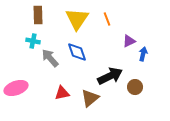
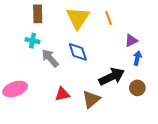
blue arrow: (143, 54) -> (137, 58), moved

